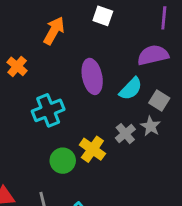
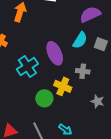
purple ellipse: (92, 76) -> (55, 53), moved
gray star: (150, 126) -> (97, 101), moved
gray cross: (125, 134) -> (83, 71), turned -32

